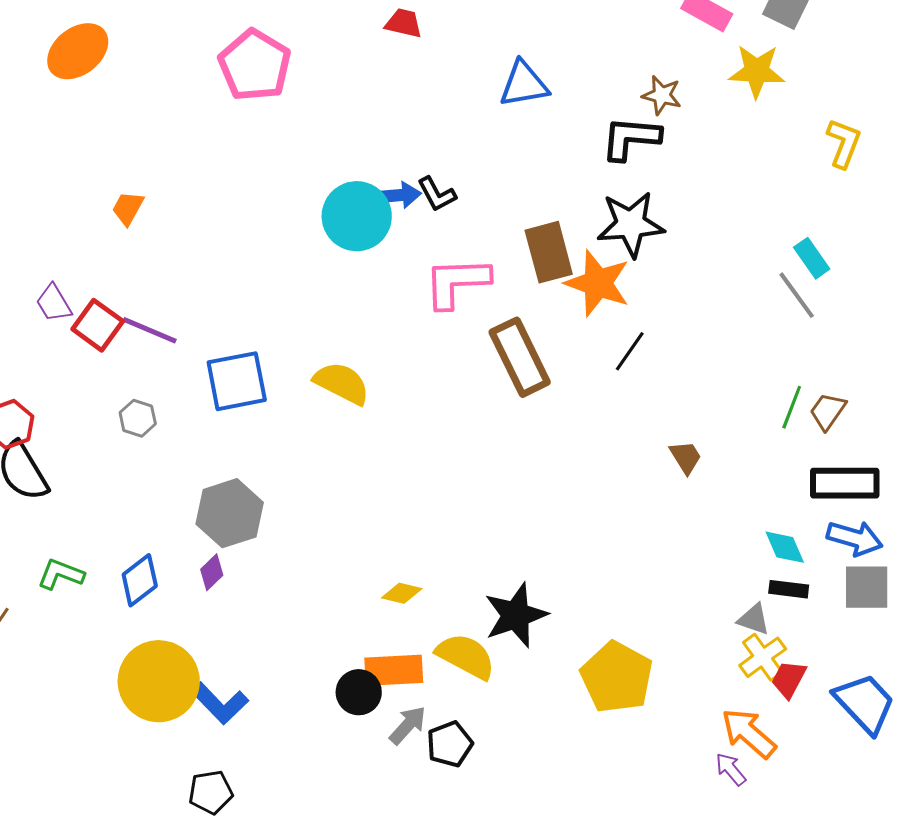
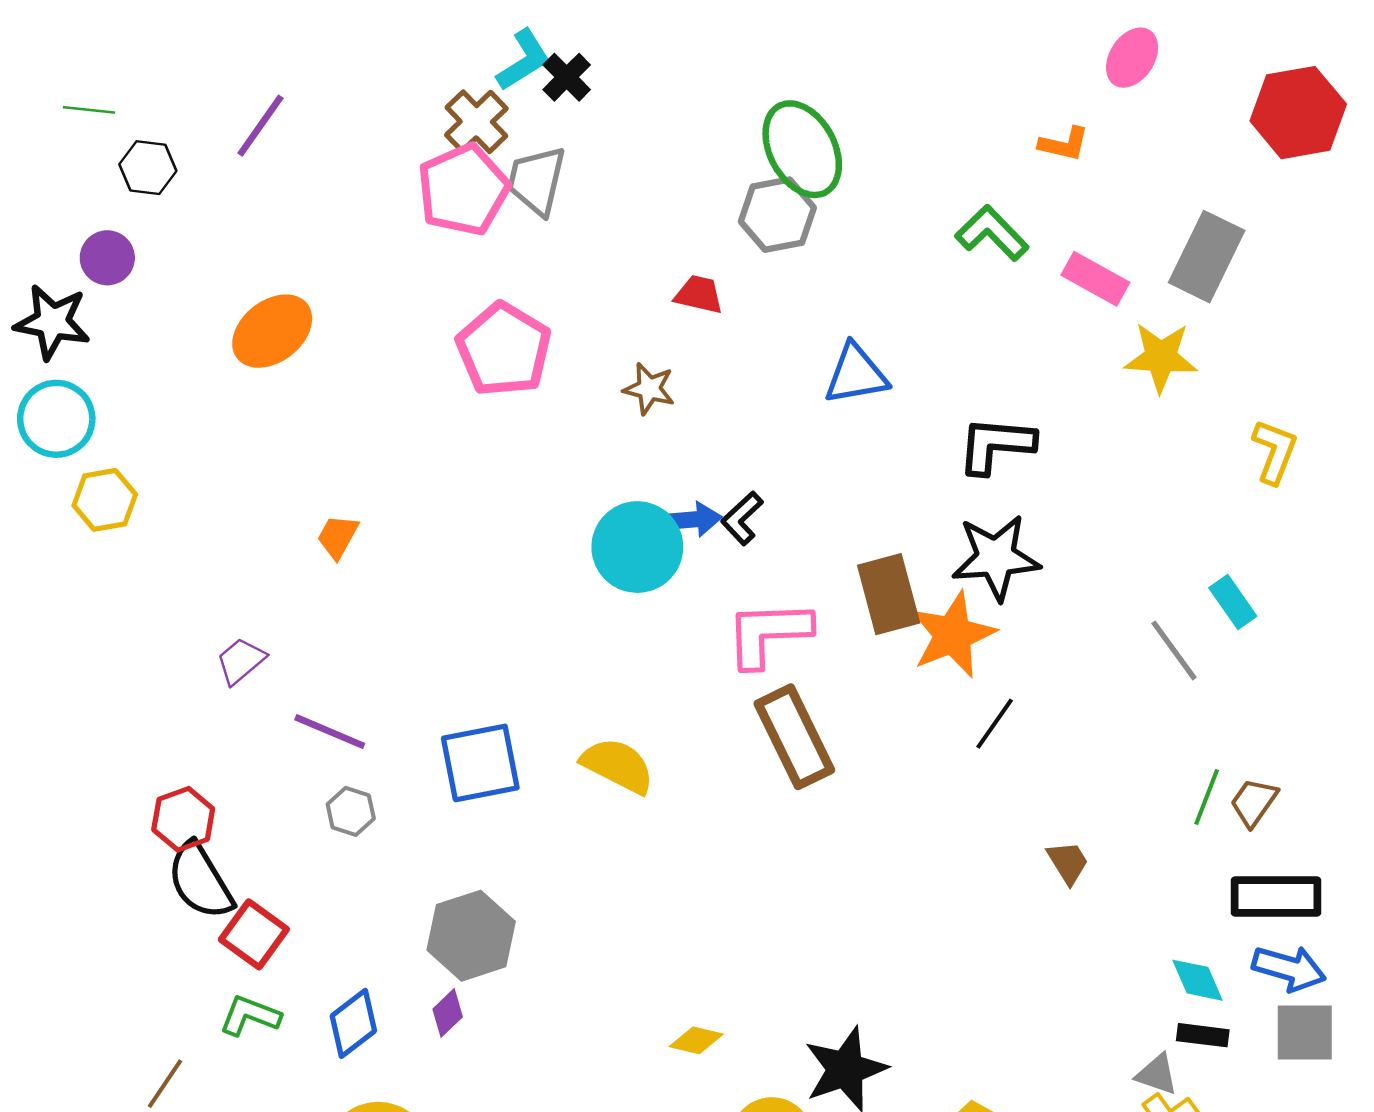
brown star: (662, 95) -> (649, 389), moved
black L-shape: (437, 194) -> (742, 518), turned 75
orange star: (598, 283) -> (953, 635), turned 30
gray line: (797, 295) -> (1174, 650), moved
purple trapezoid: (54, 303) -> (241, 661), turned 81
red square: (98, 325) -> (254, 934), moved
purple line: (150, 330) -> (330, 732), moved
brown rectangle: (520, 357) -> (794, 737), moved

